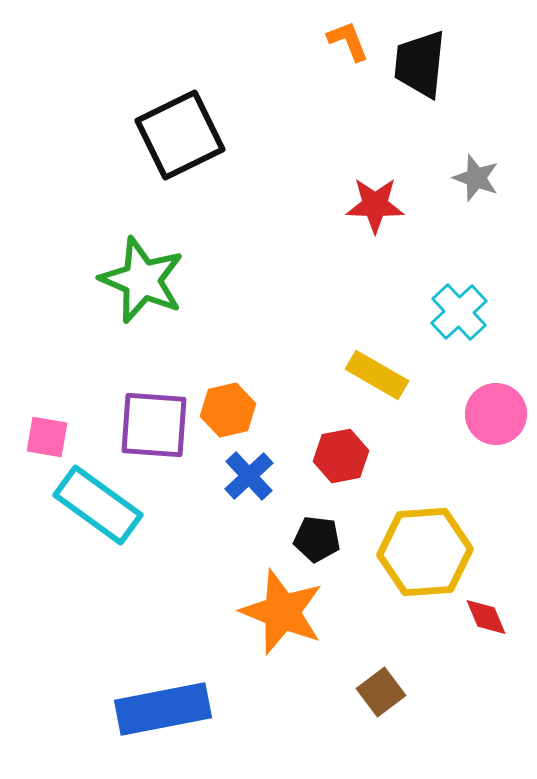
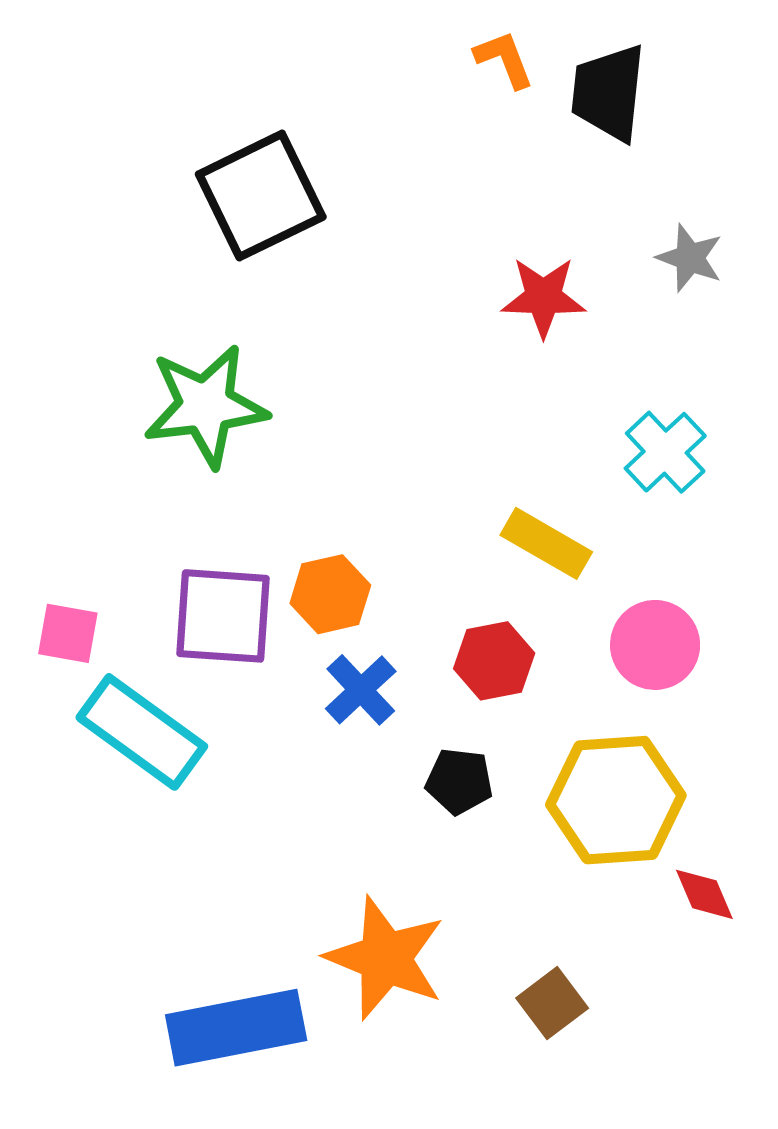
green star: (142, 280) -> (206, 406), turned -30
pink circle: (496, 414) -> (655, 645), moved
orange star: (282, 612) -> (385, 958), moved

